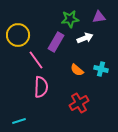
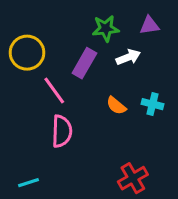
red cross: (79, 103) -> (133, 178), moved

